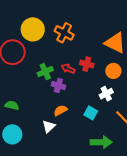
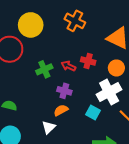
orange cross: (64, 33) -> (75, 21), moved
purple cross: (58, 86) -> (64, 91), moved
white cross: (106, 94) -> (109, 92), size x1.6

